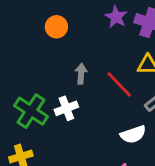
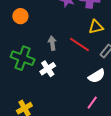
orange circle: (56, 27) -> (20, 16), moved
green cross: (31, 111) -> (23, 58), moved

